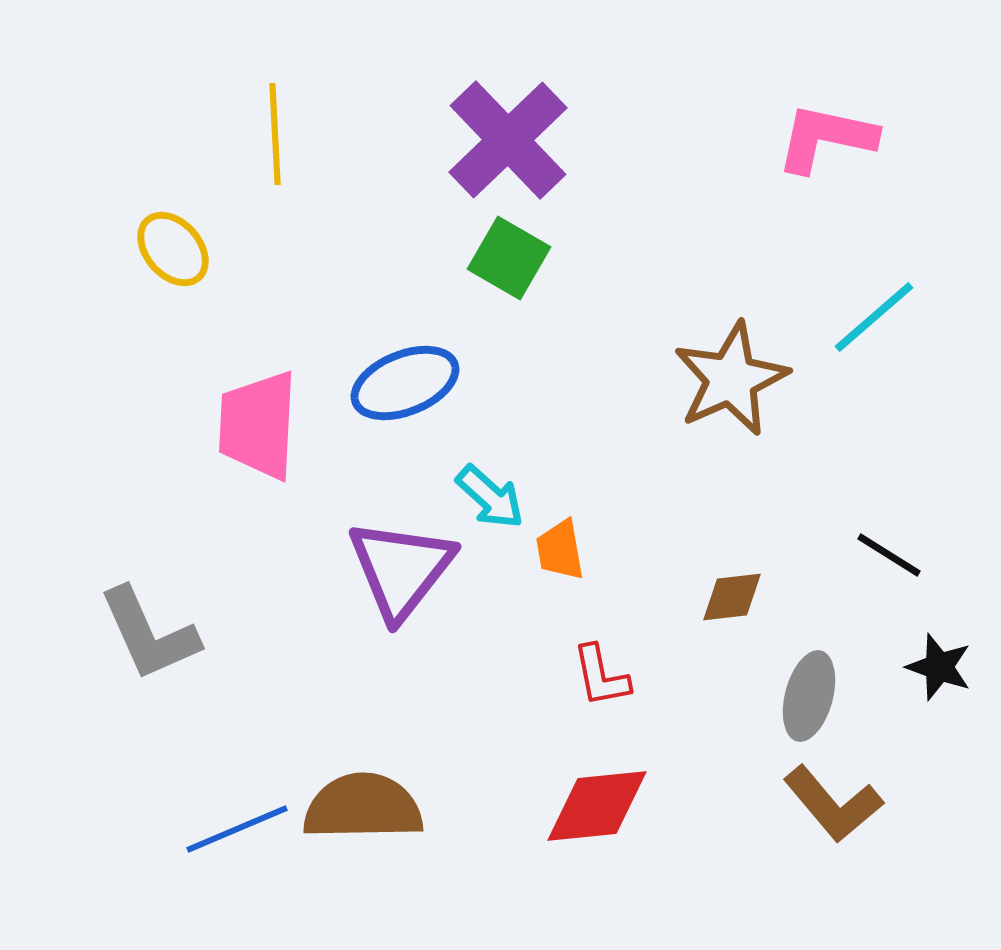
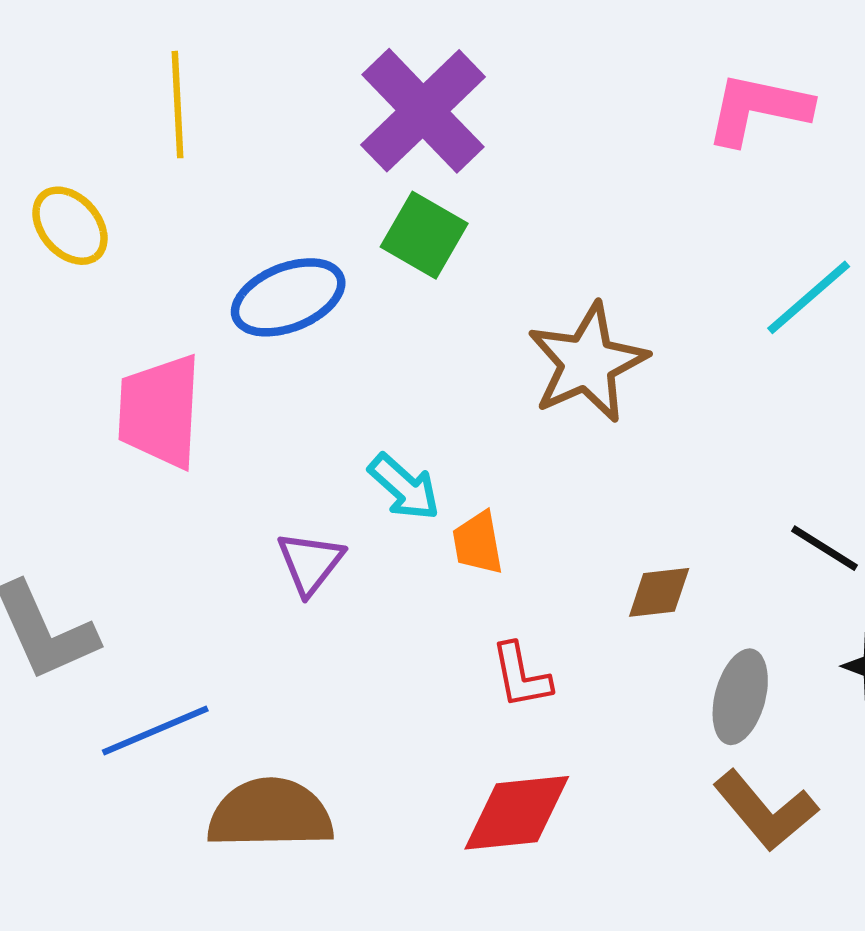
brown star: (731, 379) -> (587, 363), moved
blue ellipse: (405, 383) -> (288, 297), moved
purple triangle: (401, 569) -> (310, 563), size x0.6
blue line: (237, 829) -> (155, 730), moved

